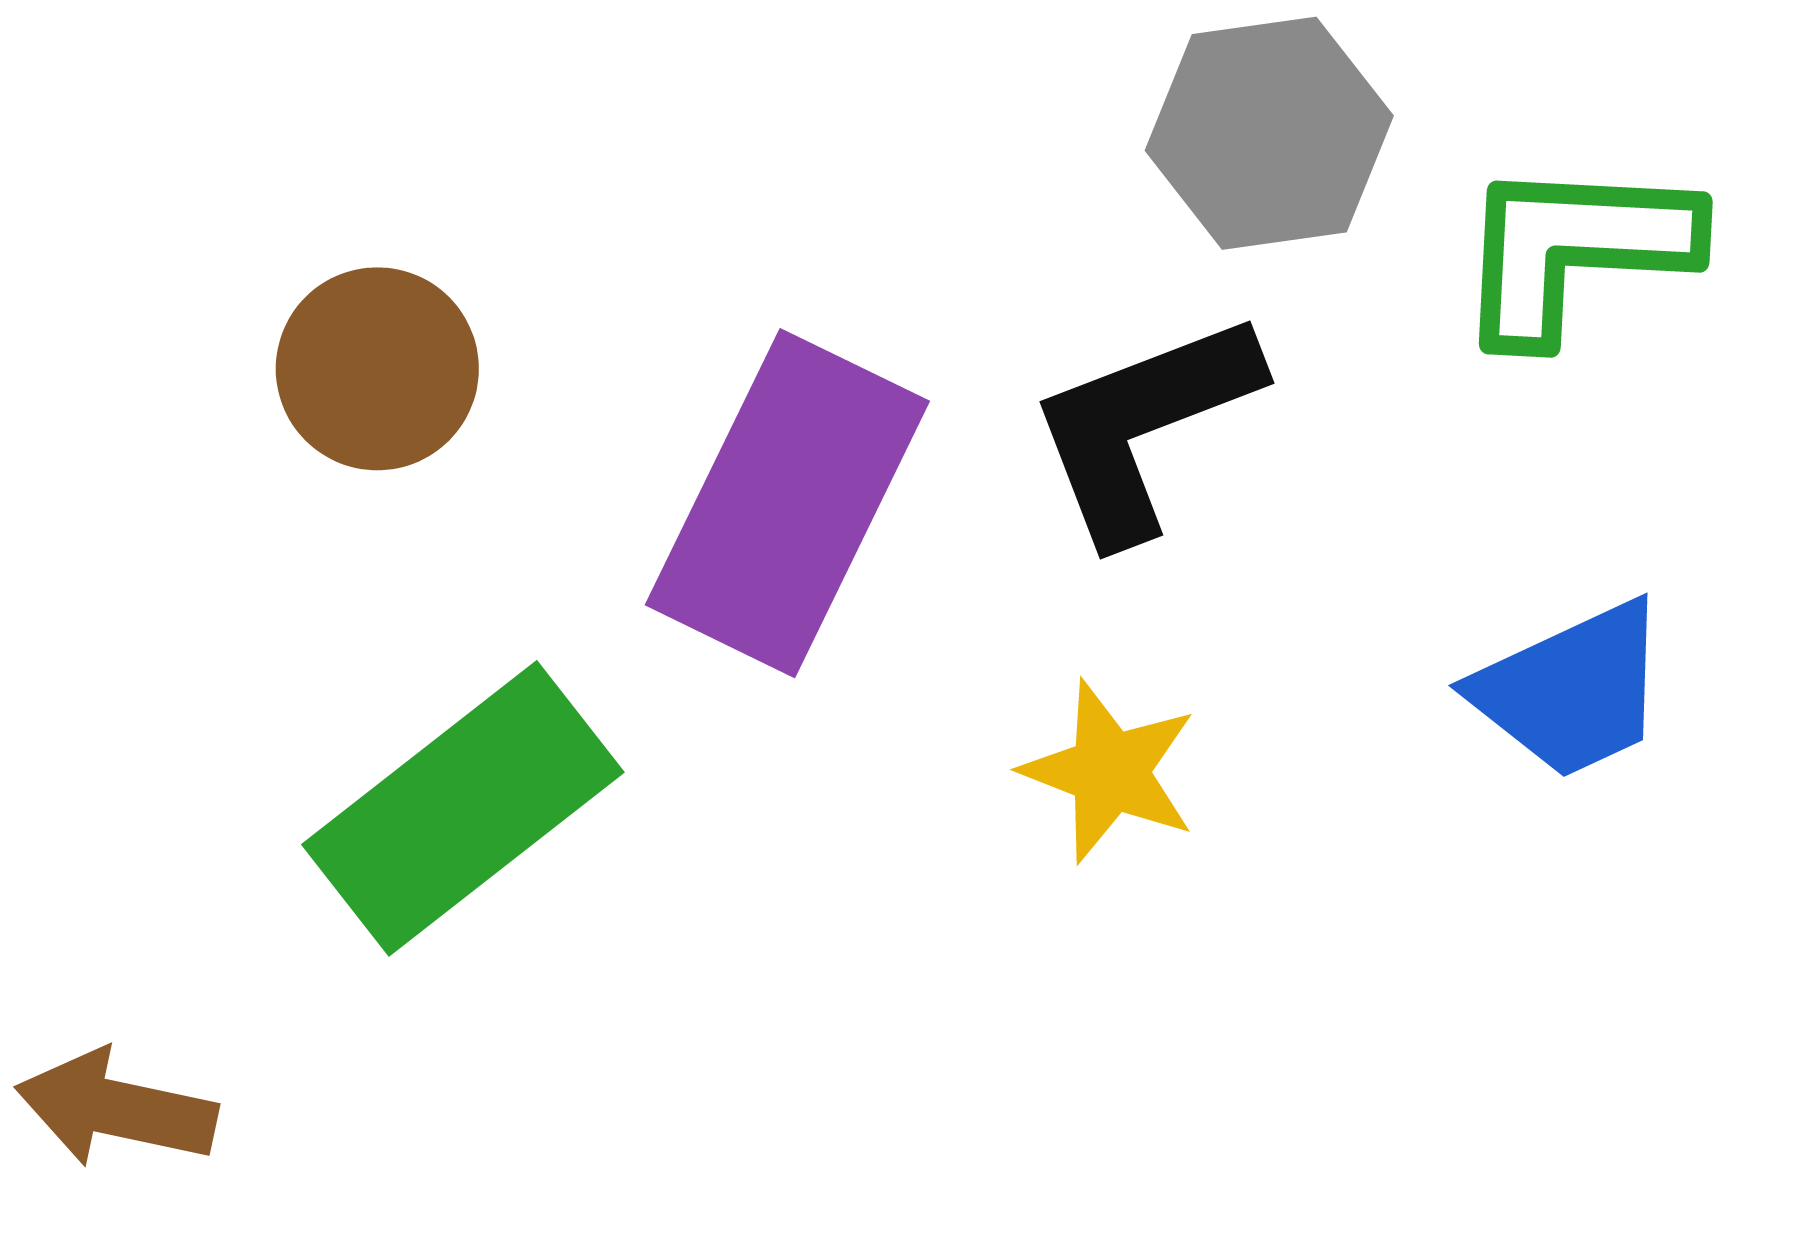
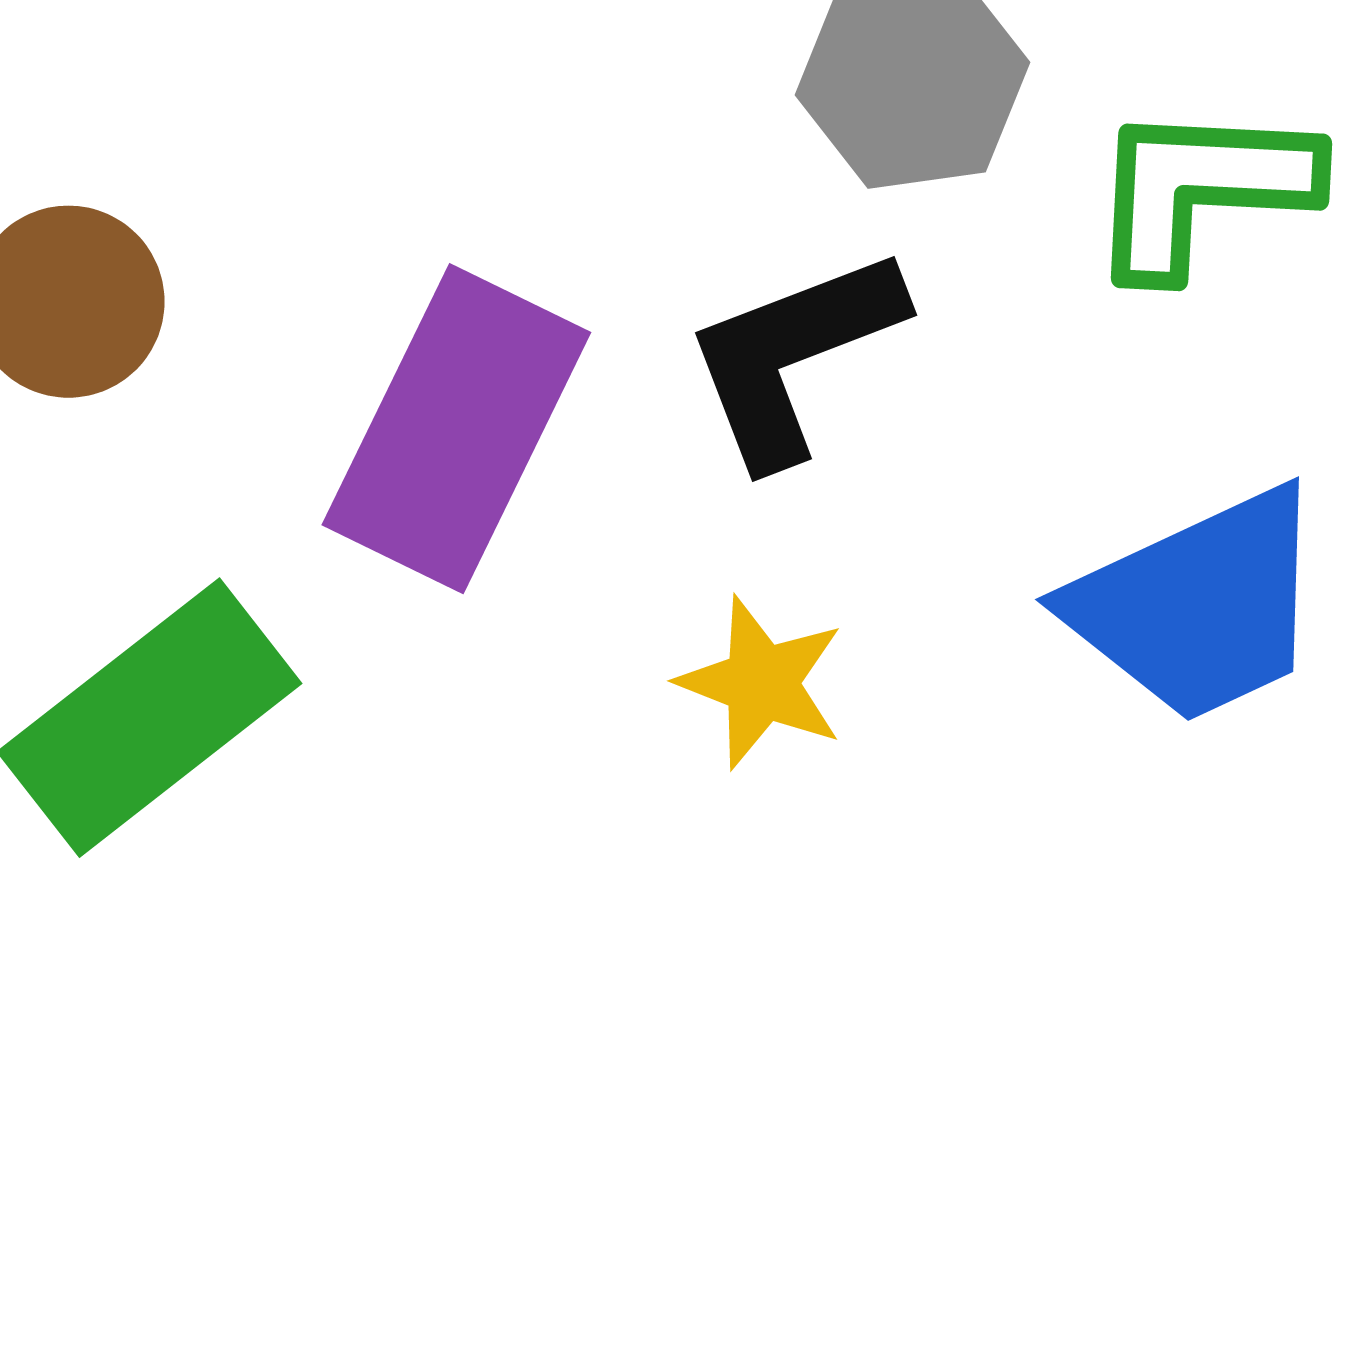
blue trapezoid: (1571, 690) -> (1198, 606), size x1.4

